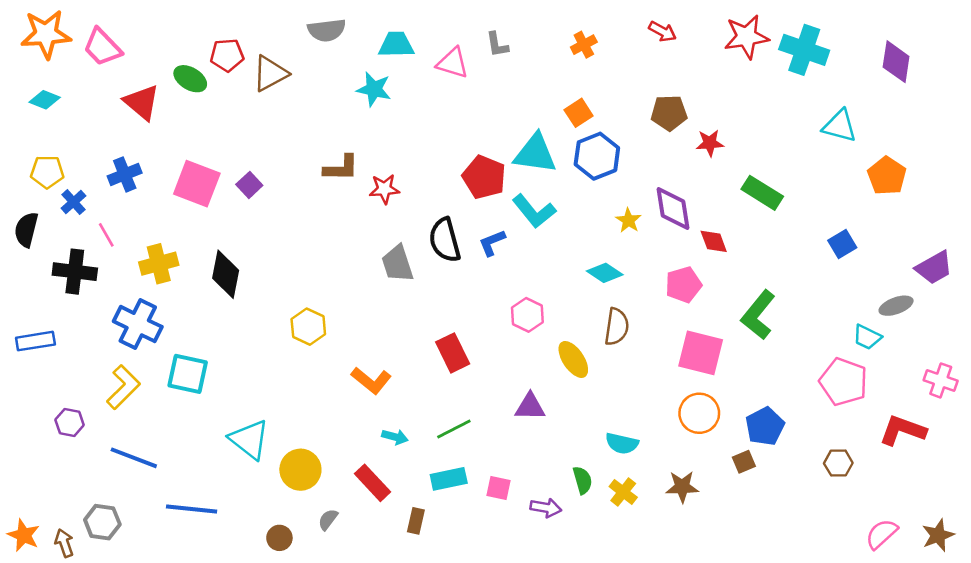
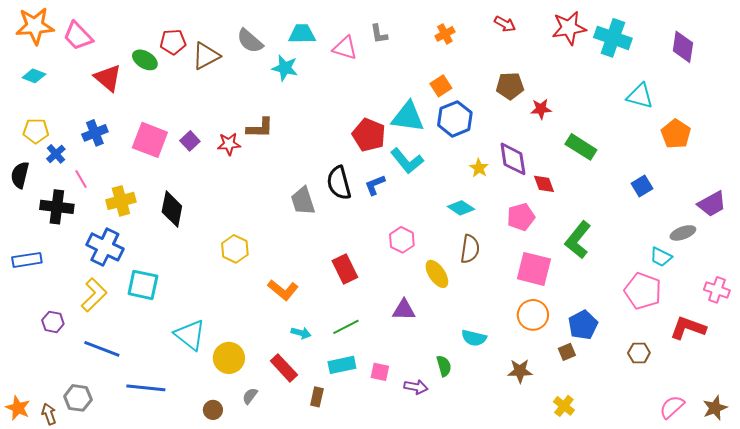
gray semicircle: (327, 30) -> (250, 41), moved, turned 48
red star: (384, 189) -> (229, 144), moved
yellow cross: (623, 492) -> (564, 406), moved

